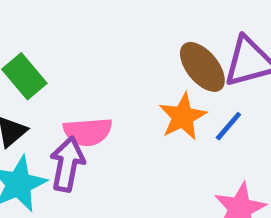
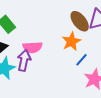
blue line: (228, 126) -> (81, 60), moved

